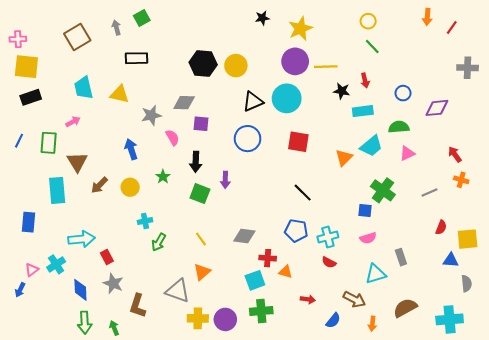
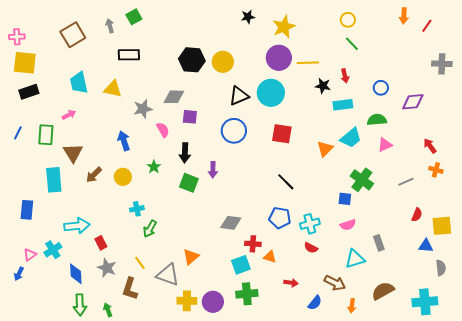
yellow line: (201, 239) -> (140, 263), moved

